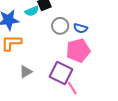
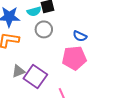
gray circle: (60, 26) -> (44, 29), moved
purple square: (61, 73) -> (35, 76), moved

